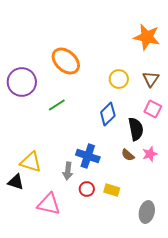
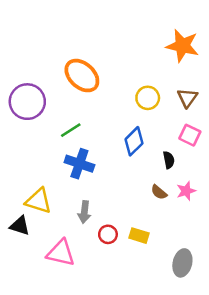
black semicircle: (136, 129) -> (169, 160), size x0.6
blue cross: (88, 156) -> (79, 164), moved

